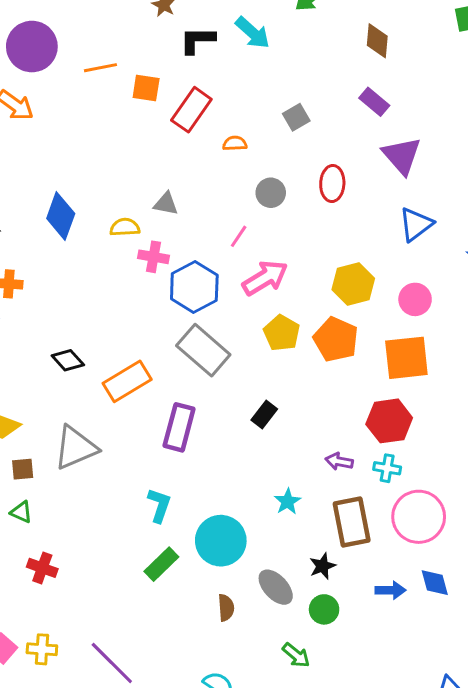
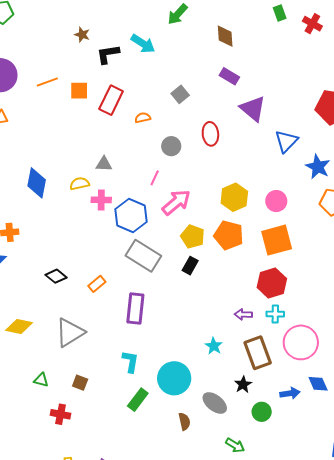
blue triangle: (416, 224) -> (286, 141), moved
orange rectangle: (127, 381) -> (97, 284), size x0.6
black rectangle: (264, 415) -> (190, 266), moved
brown square: (23, 469) -> (80, 383), moved, turned 35
green circle: (324, 609) -> (262, 412), moved

